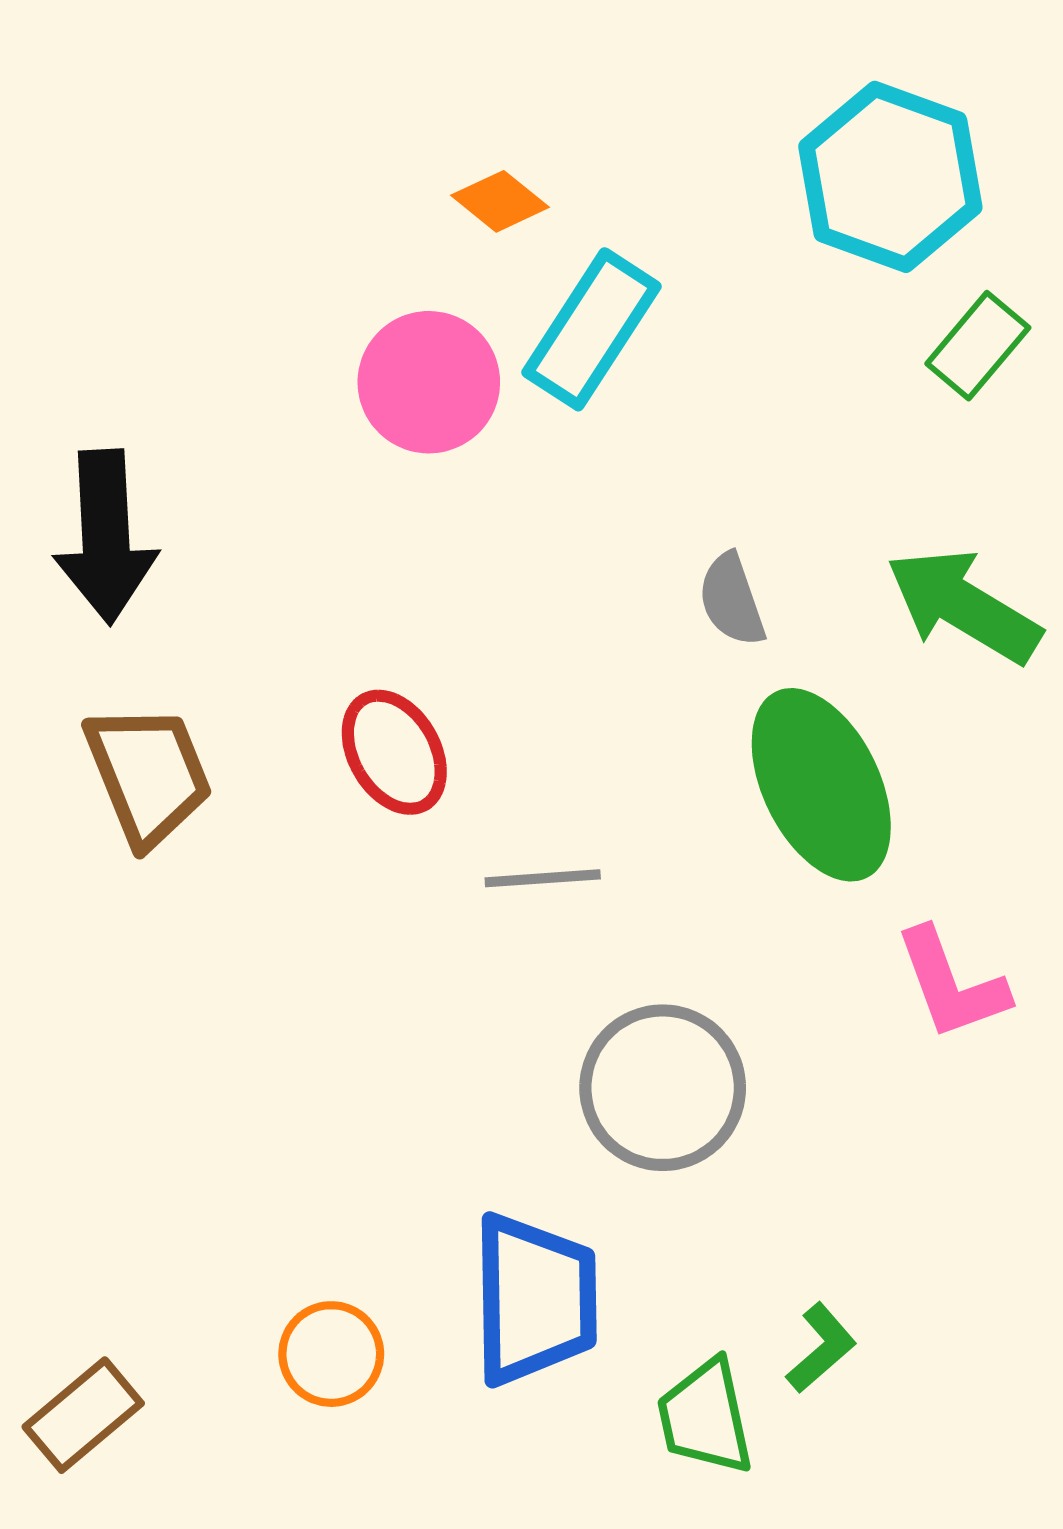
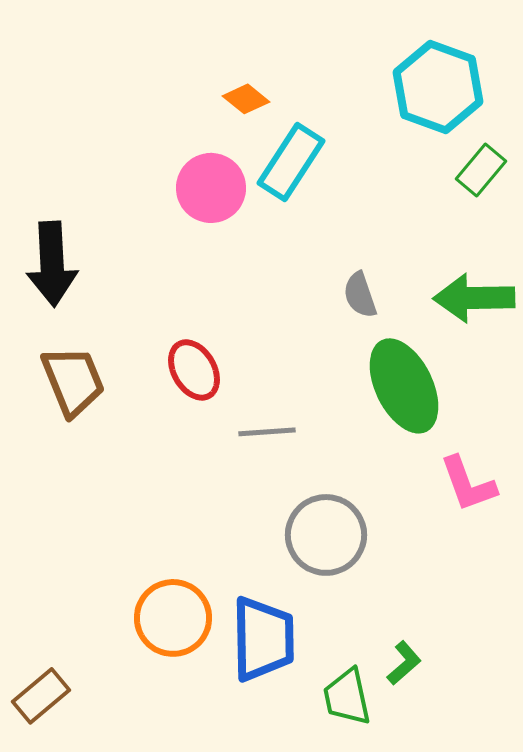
green arrow: (964, 606) -> (474, 298), turned -32
orange circle: (331, 1354) -> (173, 618), moved, size x1.5

